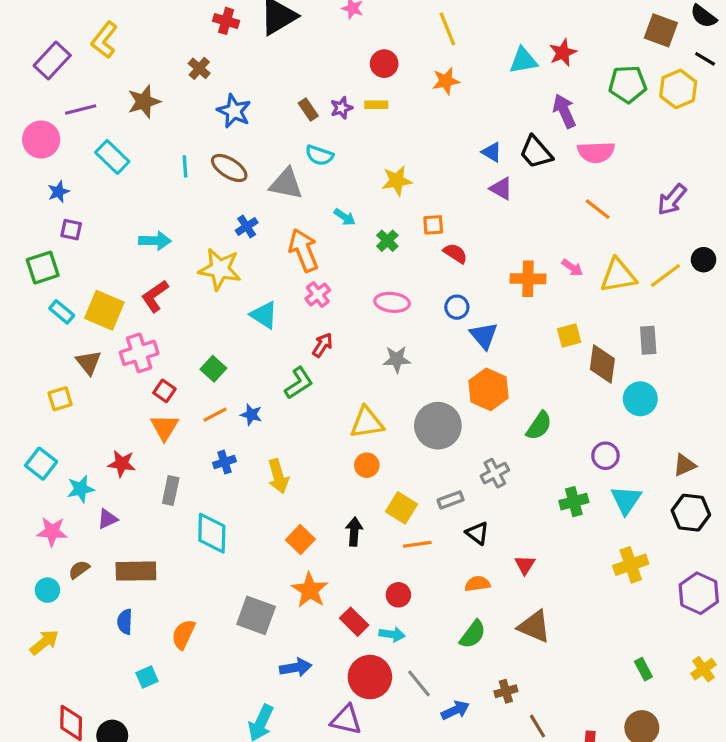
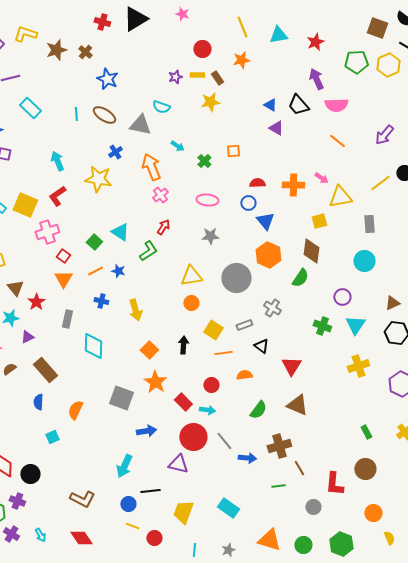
yellow L-shape: (104, 40) -> (25, 34), turned 70
cyan triangle: (523, 60) -> (278, 35), moved
brown star: (144, 102) -> (56, 50), moved
brown rectangle: (308, 109) -> (217, 78), moved
yellow star: (397, 181) -> (210, 102), moved
cyan arrow: (155, 241) -> (57, 161), turned -114
red semicircle: (455, 253) -> (257, 183), moved, turned -35
yellow triangle: (618, 275) -> (340, 197), moved
cyan triangle: (264, 315) -> (120, 232), moved
brown triangle: (89, 362) -> (15, 288), moved
brown diamond: (602, 364) -> (311, 251), moved
blue cross: (224, 462) -> (101, 301), turned 32
red star: (122, 464) -> (36, 302), turned 30
gray cross: (495, 473) -> (272, 308), turned -30
green cross: (574, 502) -> (322, 326), turned 36
red triangle: (525, 565) -> (291, 366), size x1.5
brown rectangle: (136, 571) -> (45, 370), turned 50
orange semicircle: (477, 584) -> (244, 375), moved
brown cross: (506, 691) -> (279, 446), size x1.6
blue arrow: (455, 710) -> (247, 458), turned 30

